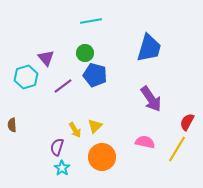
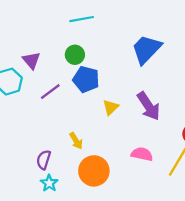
blue trapezoid: (149, 48) -> (146, 49), turned -152
yellow triangle: (95, 126) -> (111, 107), moved
yellow arrow: (75, 130) -> (76, 141), moved

